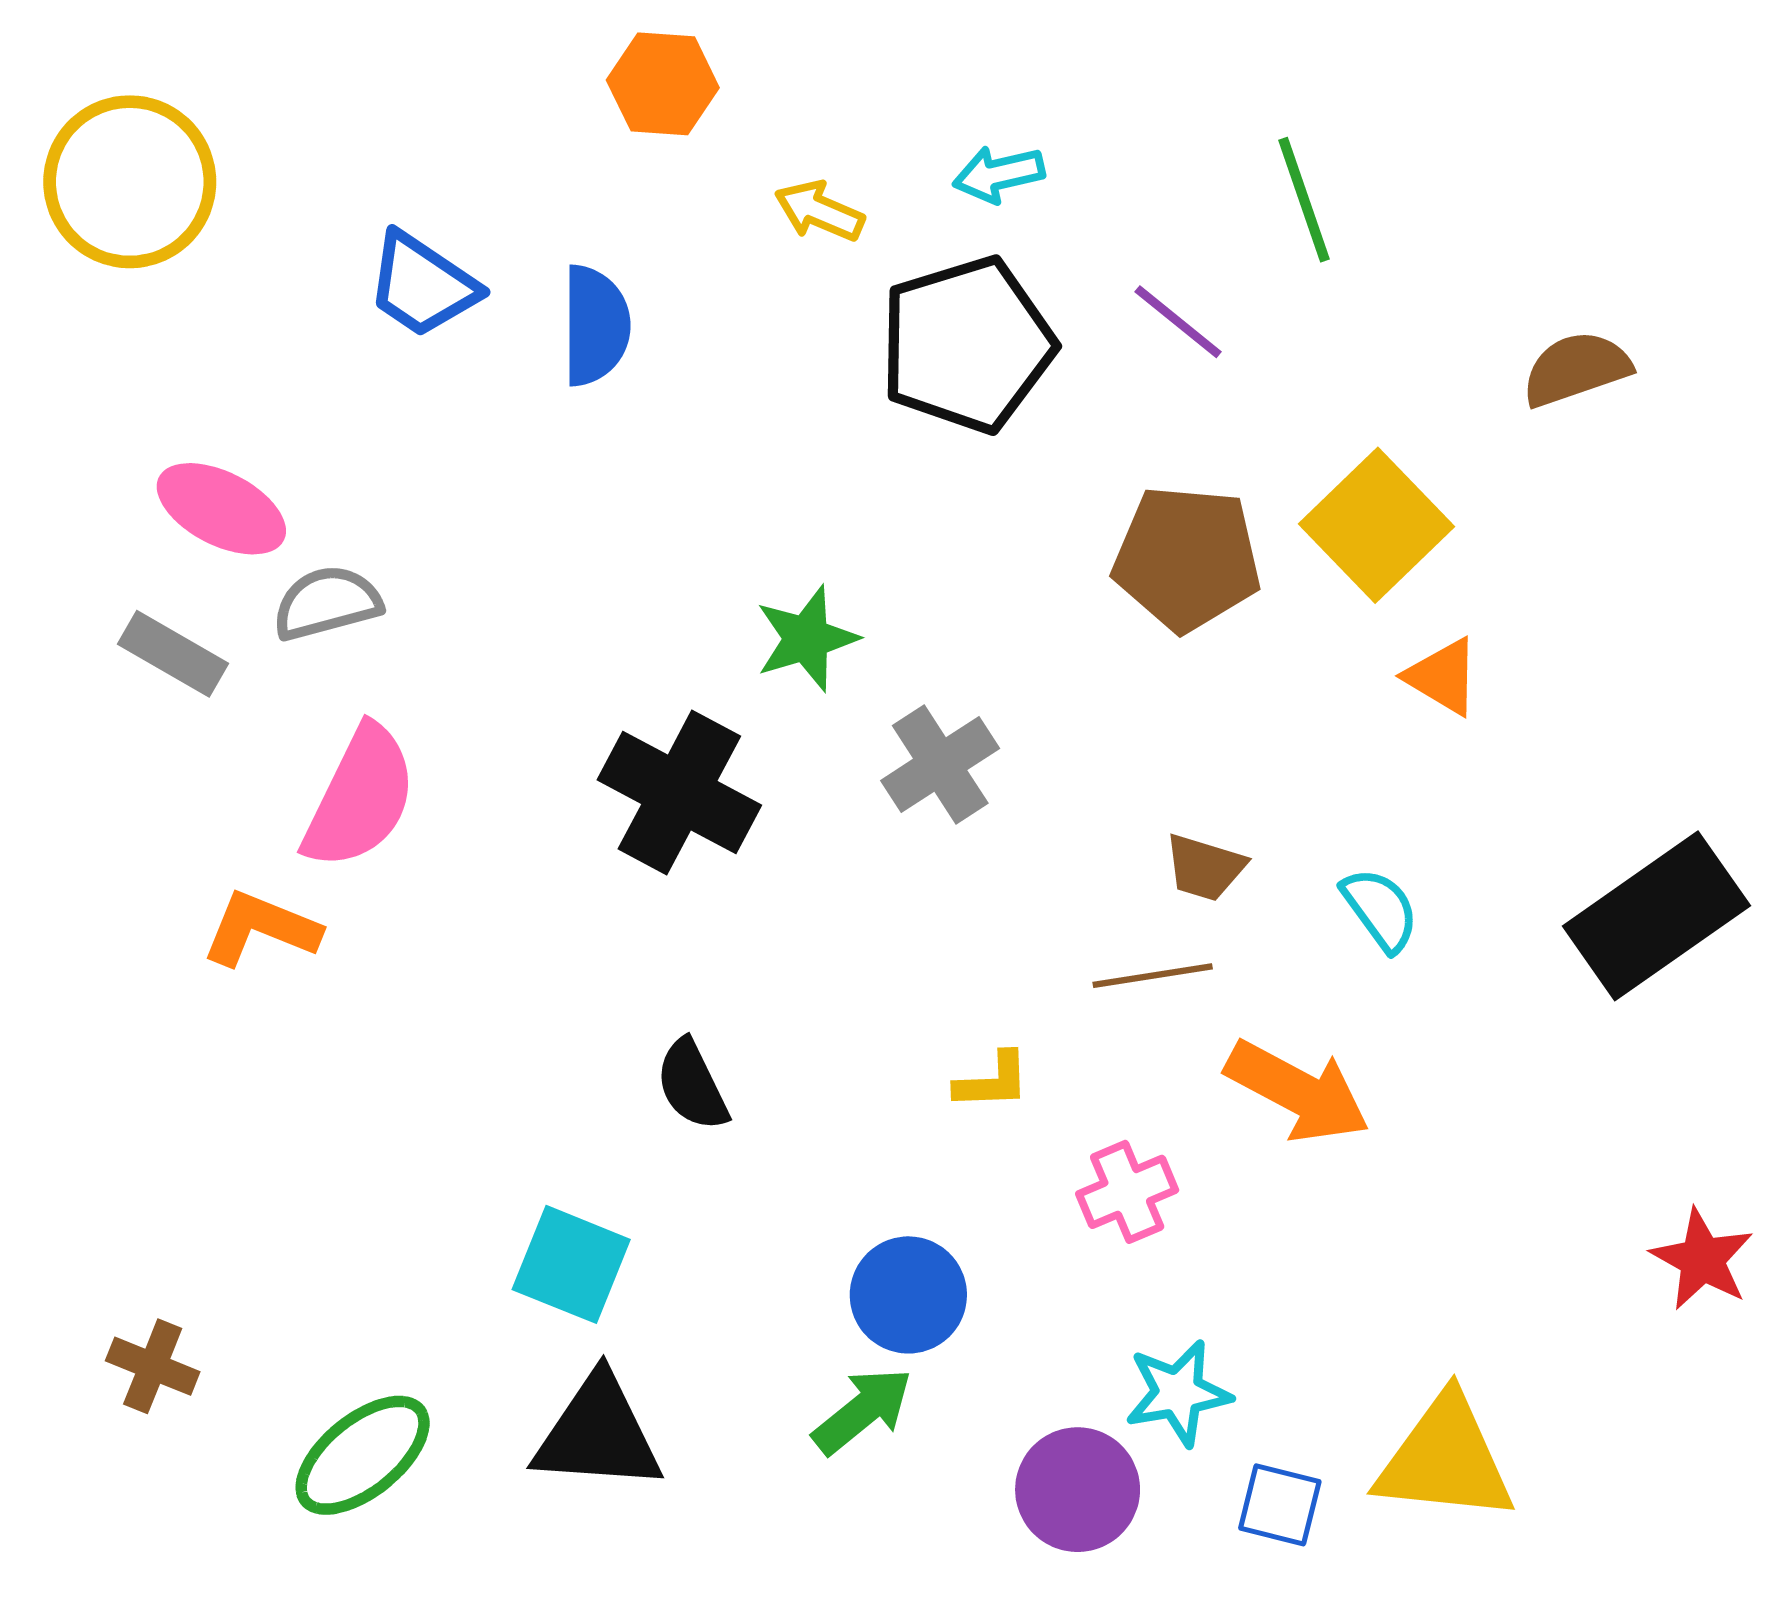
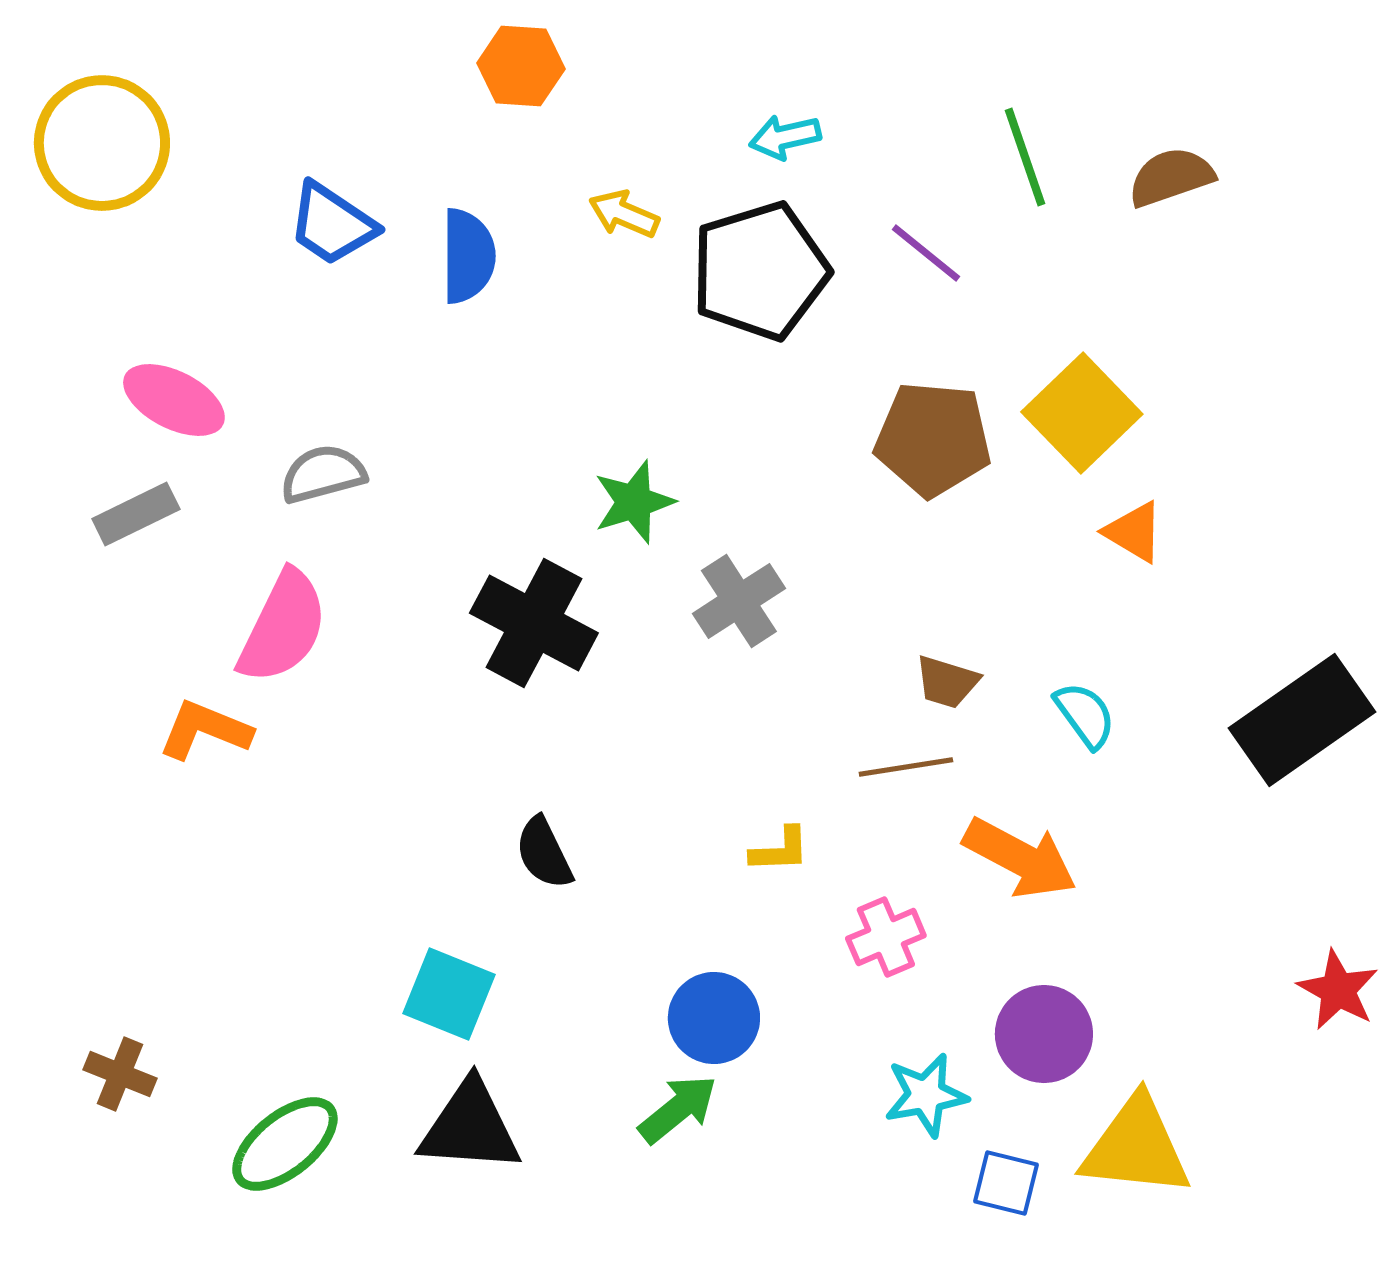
yellow arrow: (819, 211) -> (624, 214), moved
brown semicircle: (1576, 369) -> (1171, 177), moved
gray semicircle: (327, 603) -> (323, 474), moved
gray rectangle: (173, 654) -> (136, 514), turned -56
purple circle: (1078, 1490) -> (1044, 1034), moved

